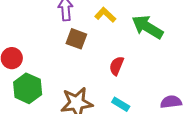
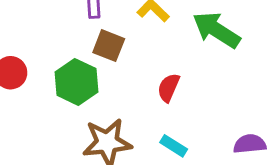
green hexagon: (28, 88) -> (76, 82), moved

